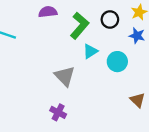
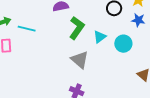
green L-shape: (80, 26) -> (77, 28), moved

